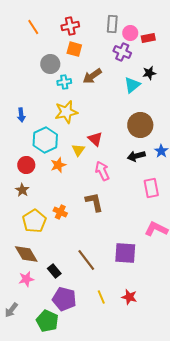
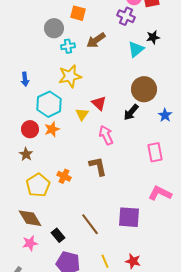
black arrow: (136, 156) -> (131, 112), moved, turned -36
orange star: (58, 165) -> (52, 129), moved

